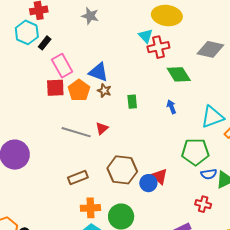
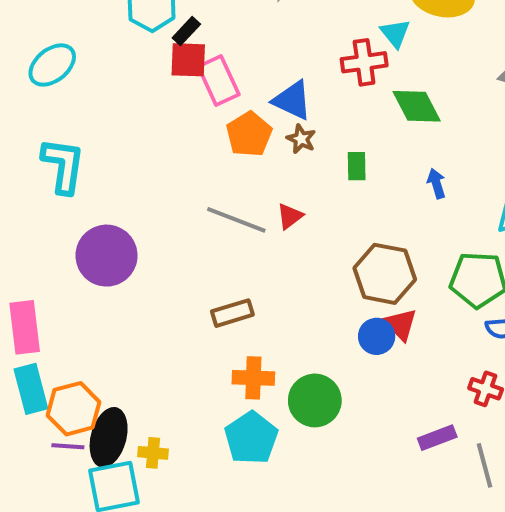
red cross: (158, 47) -> (364, 62), moved
green diamond: (179, 74) -> (417, 106), moved
red square: (55, 88) -> (188, 60), moved
brown hexagon: (122, 170) -> (385, 274), moved

